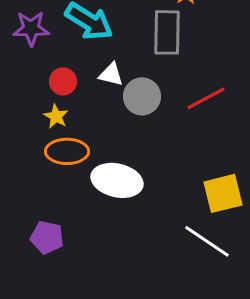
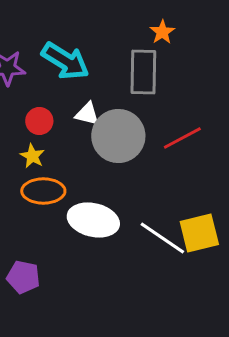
gray circle: (142, 96) -> (118, 136), size x1.4
white line: (207, 241) -> (162, 238), moved

